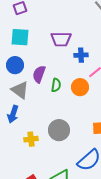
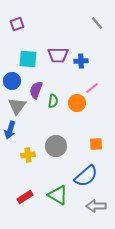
cyan square: (20, 37) -> (28, 59), moved
blue cross: (81, 55) -> (81, 61), moved
gray triangle: (20, 90) -> (17, 106), turned 30

